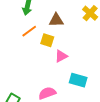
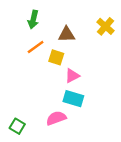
cyan rectangle: (78, 80) -> (73, 99), moved

